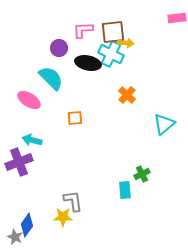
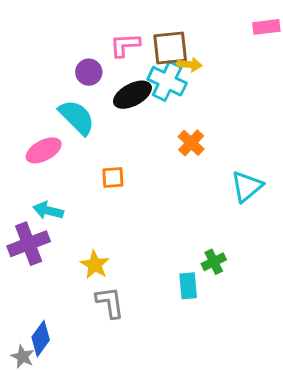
black ellipse: (88, 63) -> (132, 95), turned -40
pink ellipse: (29, 100) -> (44, 150), turned -60
yellow star: (63, 217) -> (95, 265), moved, turned 30

